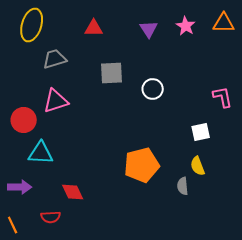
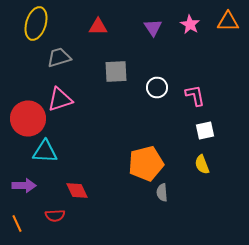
pink L-shape: (223, 97) -> (195, 96), moved
red circle: (24, 120) -> (28, 118), size x1.4
gray semicircle: (183, 186) -> (162, 192), moved

